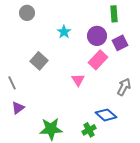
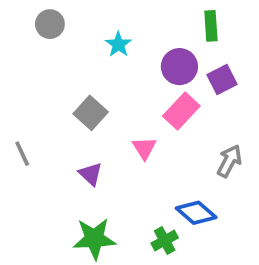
cyan star: (64, 32) -> (118, 44), moved
gray square: (39, 61) -> (91, 113), moved
purple triangle: (18, 108) -> (91, 174), moved, turned -40

